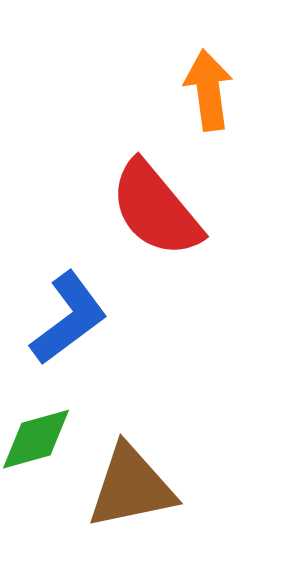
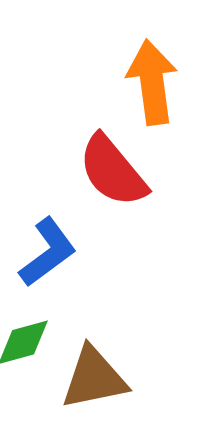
orange arrow: (208, 90) -> (152, 82), size x1.4

